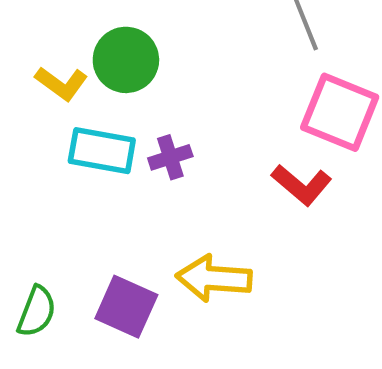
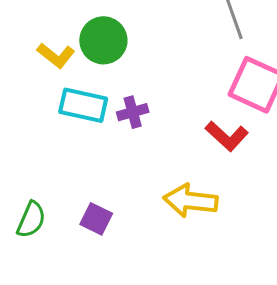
yellow arrow: (214, 278) -> (191, 201), moved
purple square: (126, 307) -> (96, 219), size x0.7

